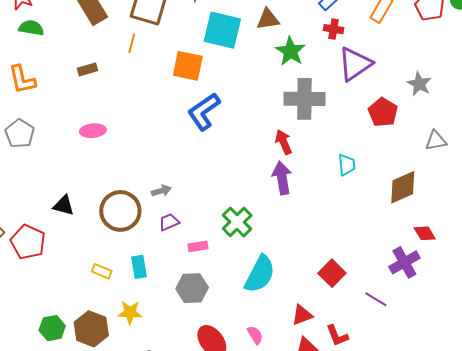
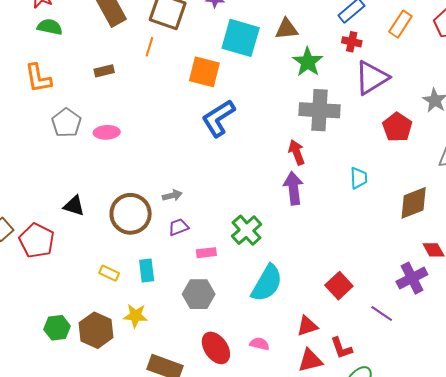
gray pentagon: (20, 133) -> (66, 123), moved
pink semicircle: (255, 335) -> (259, 344), turned -48

